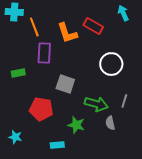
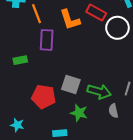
white circle: (111, 64) -> (117, 28), moved
gray square: (65, 84) -> (71, 84), moved

